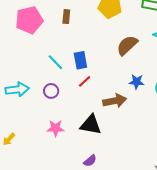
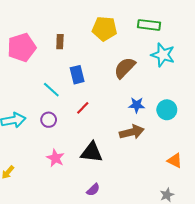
blue rectangle: (80, 60) -> (77, 75), moved
brown arrow: (115, 101) -> (132, 132), moved
pink star: (55, 128) -> (55, 158), turned 30

